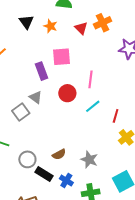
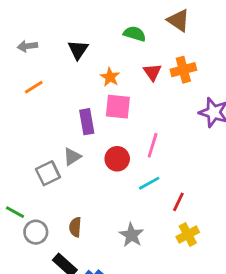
orange star: (50, 26) -> (110, 77), moved
gray triangle: (36, 97) -> (72, 157), turned 40
brown semicircle: (59, 154) -> (75, 227), moved, turned 112
gray circle: (27, 159) -> (36, 232), moved
gray star: (89, 160) -> (131, 235), moved

